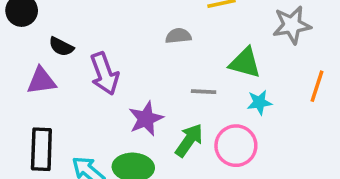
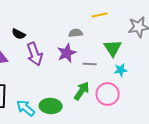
black semicircle: (61, 47) -> (19, 34), moved
green triangle: (245, 63) -> (113, 48), turned 42
purple star: (146, 119) -> (67, 53), moved

